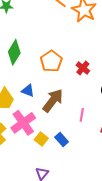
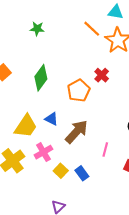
red cross: (83, 68) -> (102, 75), moved
pink cross: (23, 123) -> (43, 152), size x0.7

